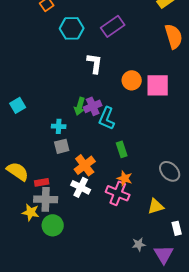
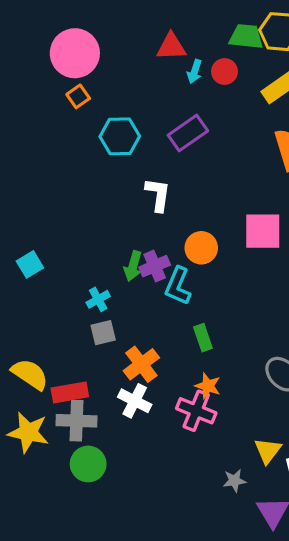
orange circle: (132, 80) -> (201, 248), moved
cyan cross: (59, 126) -> (98, 299), turned -32
red rectangle: (42, 182) -> (70, 392), size x1.5
yellow triangle: (156, 206) -> (268, 451), moved, turned -36
yellow star: (31, 212) -> (28, 432), moved, size x1.4
gray star: (139, 244) -> (234, 481), moved

